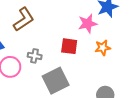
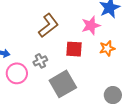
brown L-shape: (24, 19) -> (48, 25), moved
gray cross: (35, 56) -> (40, 61), turned -32

